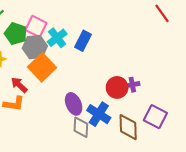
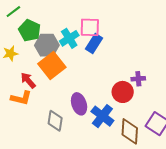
pink square: (36, 26) -> (90, 27), moved, turned -30
purple cross: (132, 85) -> (138, 79), moved
gray diamond: (81, 127) -> (55, 121), moved

